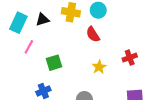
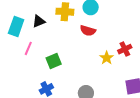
red semicircle: (93, 34) -> (88, 31), turned -35
yellow star: (99, 67) -> (107, 58), moved

